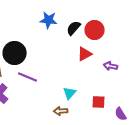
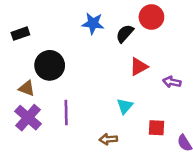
red circle: (95, 30) -> (151, 17), moved
purple line: (28, 77) -> (66, 112), moved, turned 66
cyan triangle: (70, 93) -> (125, 106), moved

